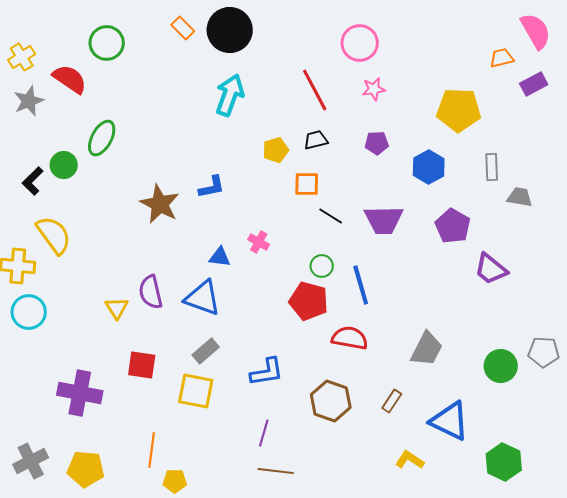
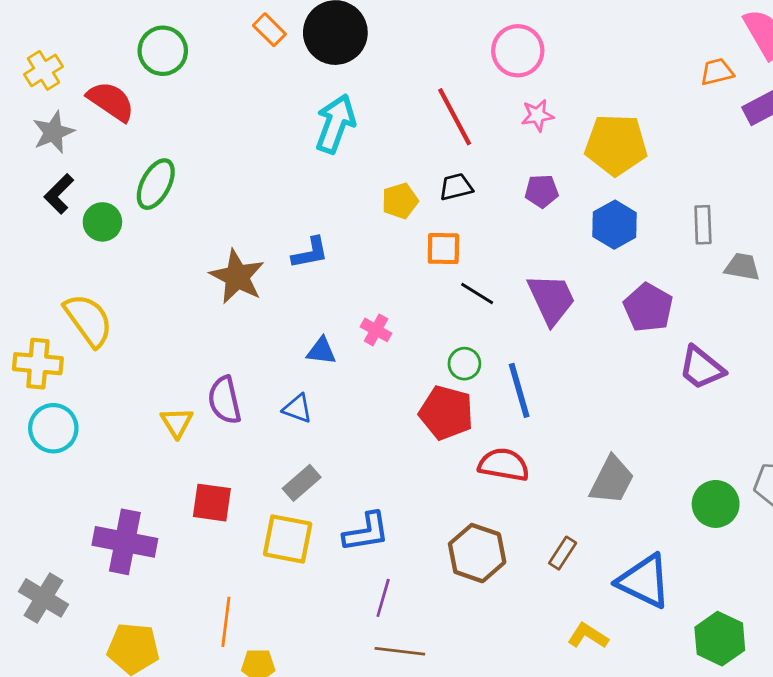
yellow pentagon: (459, 110) -> (616, 145), moved
black L-shape: (33, 181) -> (59, 194), moved
purple trapezoid: (384, 220) -> (551, 299), turned -114
blue triangle: (203, 298) -> (297, 409), size x0.6
blue L-shape: (267, 372) -> (366, 532), moved
gray cross: (31, 461) -> (43, 598), moved, turned -32

